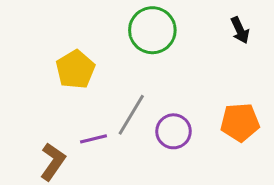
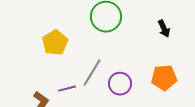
black arrow: (240, 30) -> (164, 29), moved

